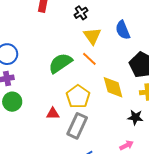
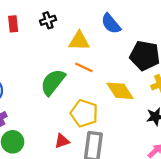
black cross: (81, 13) -> (48, 20), moved, turned 32
yellow triangle: (92, 36) -> (79, 41), turned -36

